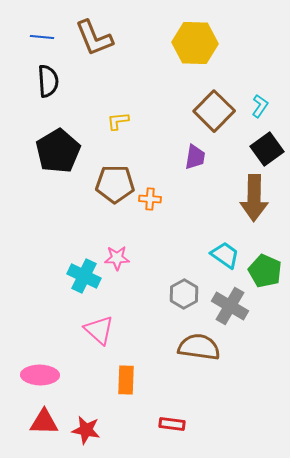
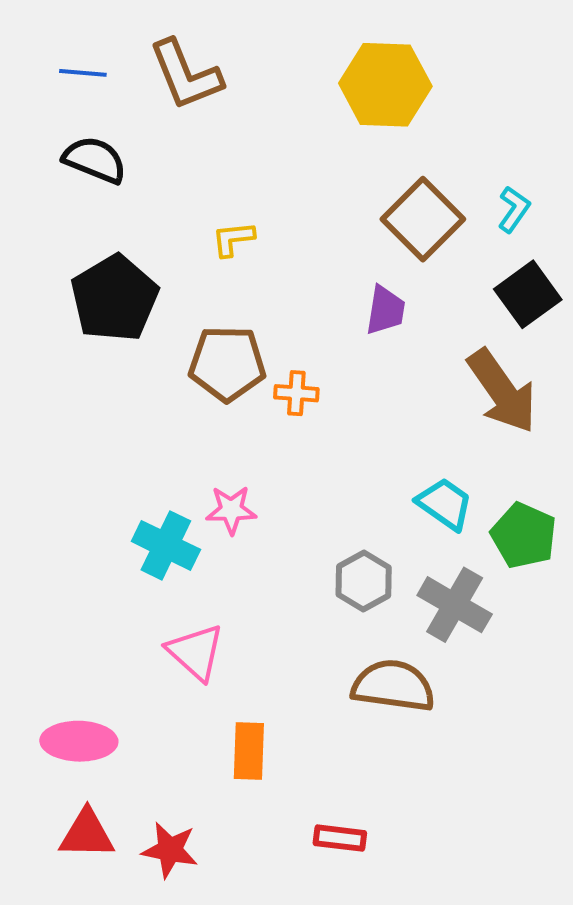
black semicircle: (48, 81) -> (95, 160), turned -64
brown arrow: (254, 198) -> (502, 391), turned -36

